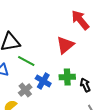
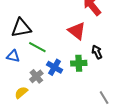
red triangle: (65, 45) -> (77, 31), turned -42
black arrow: (85, 85) -> (97, 52), moved

